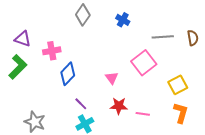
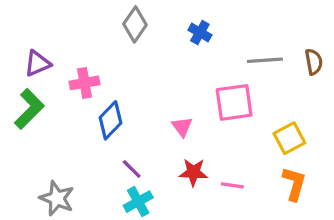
purple triangle: (23, 39) -> (37, 63), turned -42
pink square: (144, 63) -> (234, 102), turned 30

